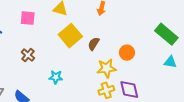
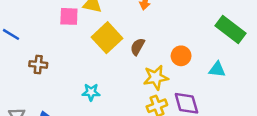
pink square: (28, 18) -> (69, 16), moved
brown cross: (28, 55) -> (38, 64), moved, turned -32
cyan triangle: (170, 62) -> (217, 69), moved

